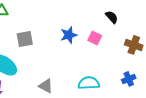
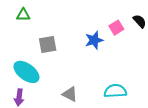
pink square: (95, 38) -> (116, 28), moved, turned 32

